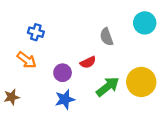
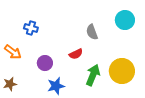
orange arrow: (27, 60) -> (13, 52), moved
purple circle: (63, 73) -> (45, 63), moved
green arrow: (108, 87) -> (93, 75), turned -30

